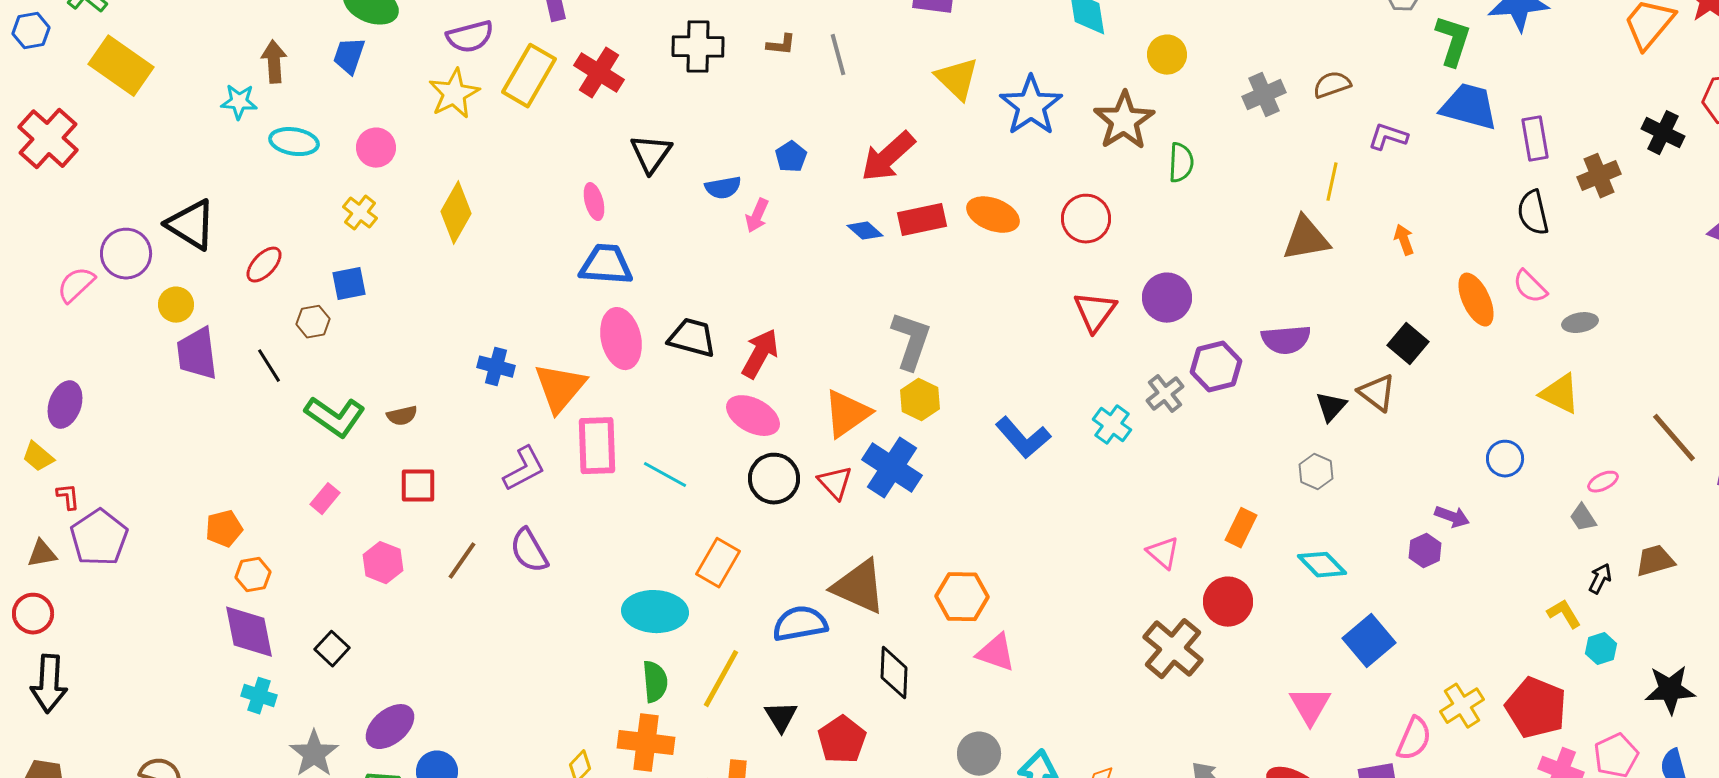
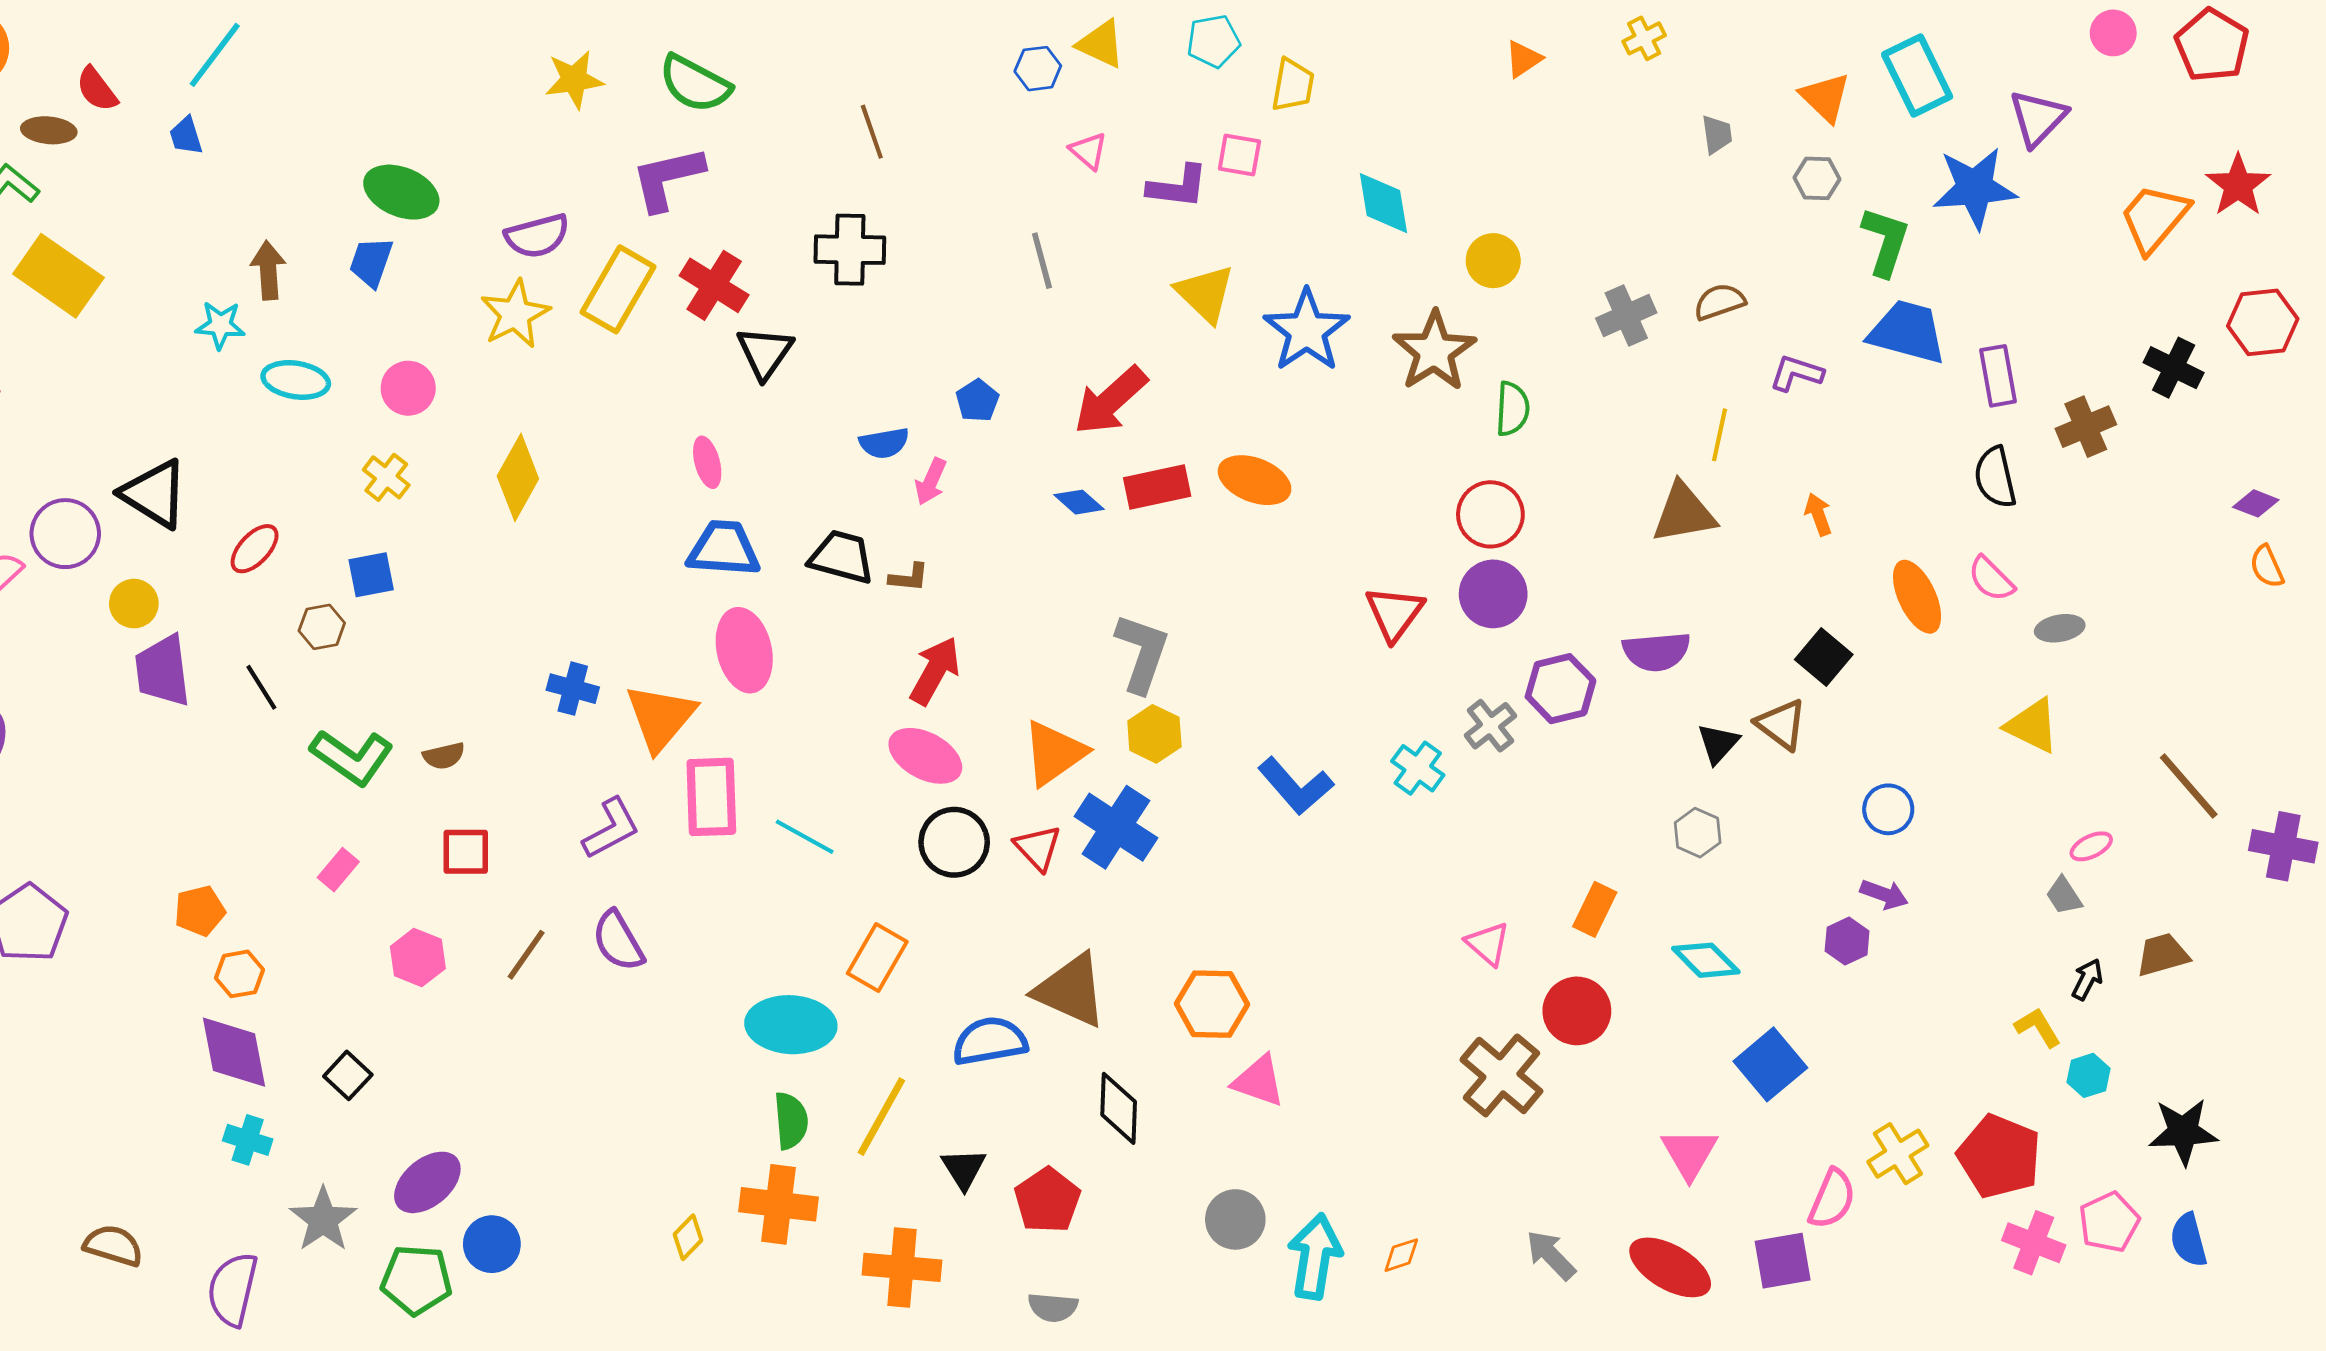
brown L-shape: (781, 45) -> (909, 577), moved
black triangle: (651, 154) -> (765, 353), moved
red circle: (1086, 219) -> (1490, 514), moved
black trapezoid: (692, 338) -> (842, 557), moved
blue circle: (1505, 459) -> (1888, 809), moved

